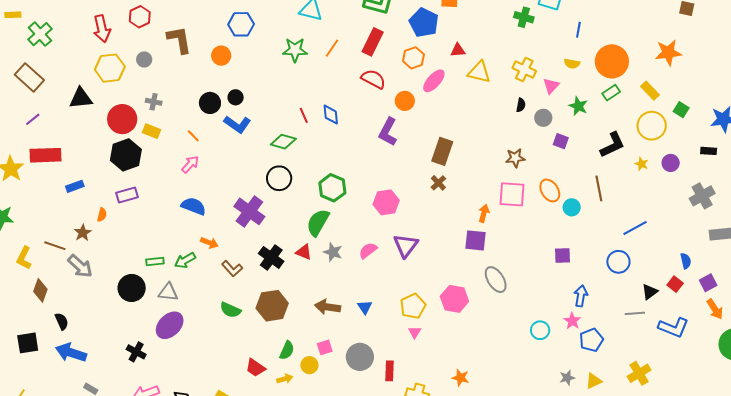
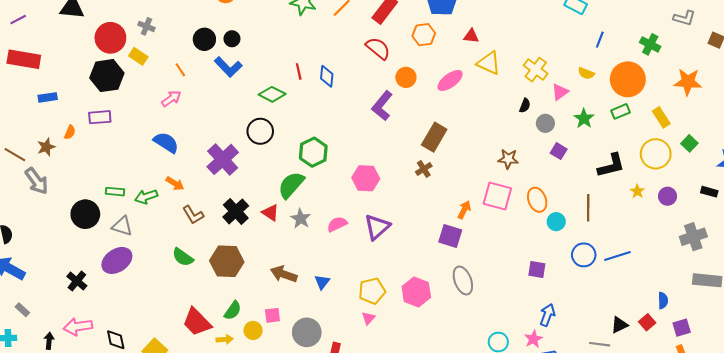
green cross: (524, 17) -> (650, 44), moved
pink ellipse: (434, 81) -> (450, 80), moved
blue circle: (618, 262) -> (584, 255), moved
red trapezoid: (255, 368) -> (197, 322), size x1.4

